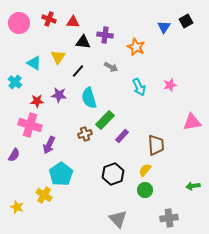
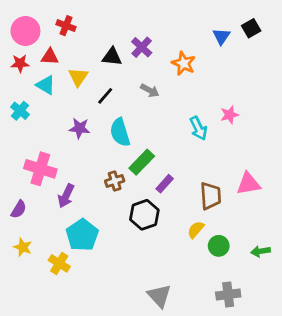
red triangle: (73, 22) -> (50, 57), moved
purple cross: (105, 35) -> (142, 47), turned 35
cyan arrow: (139, 87) -> (198, 128), moved
red star: (37, 101) -> (20, 63), moved
pink triangle: (192, 122) -> (248, 184), moved
black hexagon: (113, 174) -> (144, 215), moved
green circle: (145, 190) -> (219, 246), moved
yellow star: (17, 207) -> (23, 247), moved

